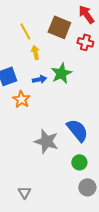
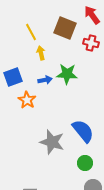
green star: (61, 73) -> (67, 74), turned 30

